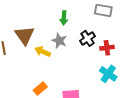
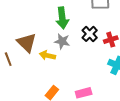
green arrow: (64, 18) -> (62, 18), size x1.5

